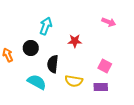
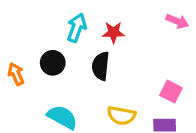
red star: (75, 41) -> (113, 32), moved
black semicircle: (53, 64) -> (101, 66), moved

